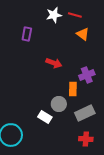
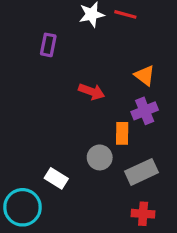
orange triangle: (83, 34) -> (145, 75), moved
white rectangle: (45, 117) -> (56, 178), moved

